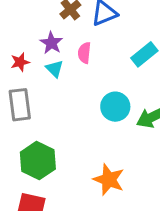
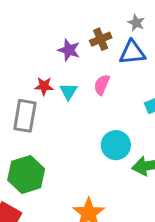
purple star: (51, 43) -> (69, 50), moved, turned -30
red star: (20, 62) -> (44, 86), moved

